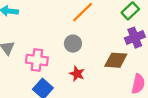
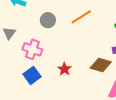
gray circle: (73, 44) -> (48, 20), moved

